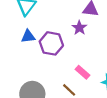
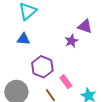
purple hexagon: (51, 43) -> (42, 67), moved

